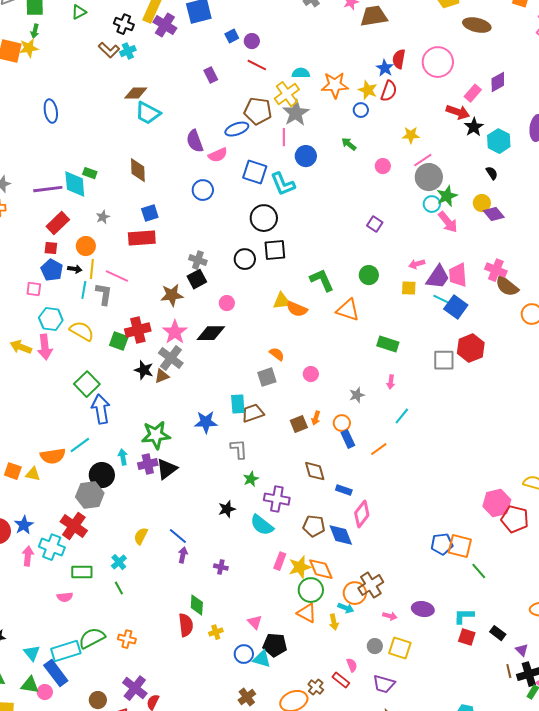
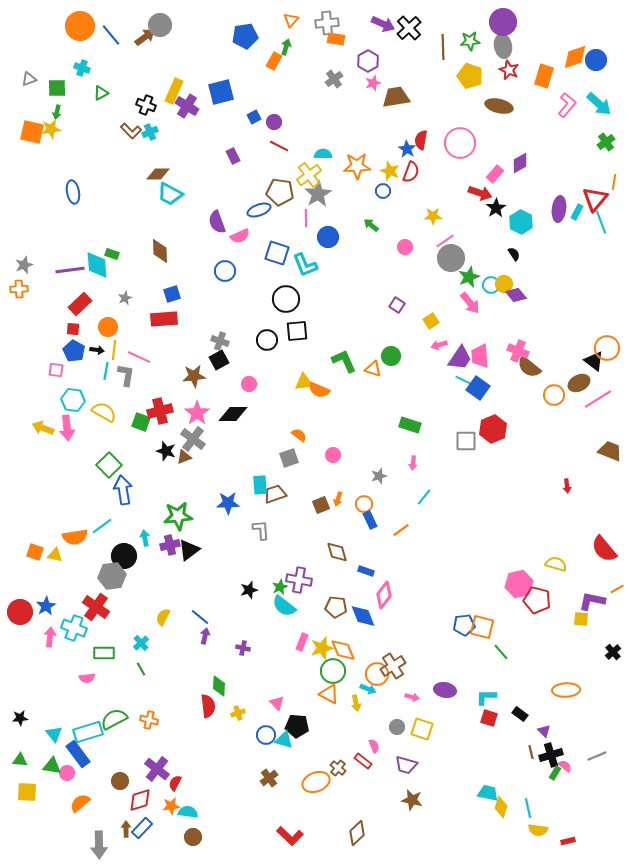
cyan circle: (432, 204) -> (491, 285), moved
yellow square: (409, 288) -> (431, 321), moved, turned -35
orange triangle: (348, 310) -> (373, 369), moved, size x0.7
green star: (251, 479) -> (280, 587), moved

